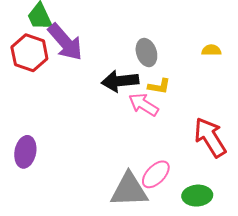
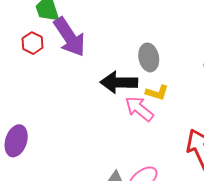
red hexagon: (29, 53) -> (33, 43), size x0.6

